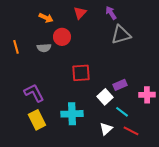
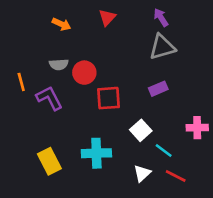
purple arrow: (111, 13) -> (161, 17), moved
red circle: (62, 37) -> (84, 73), moved
orange line: (16, 47) -> (21, 82), moved
purple rectangle: (120, 85) -> (158, 89), moved
purple L-shape: (34, 93) -> (49, 98), moved

